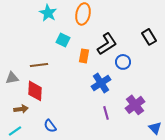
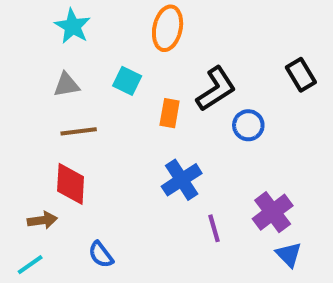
cyan star: (48, 13) -> (73, 26), moved
gray triangle: (12, 78) -> (66, 85), moved
blue cross: (101, 83) -> (182, 180), moved
blue triangle: (155, 128) -> (289, 255), moved

